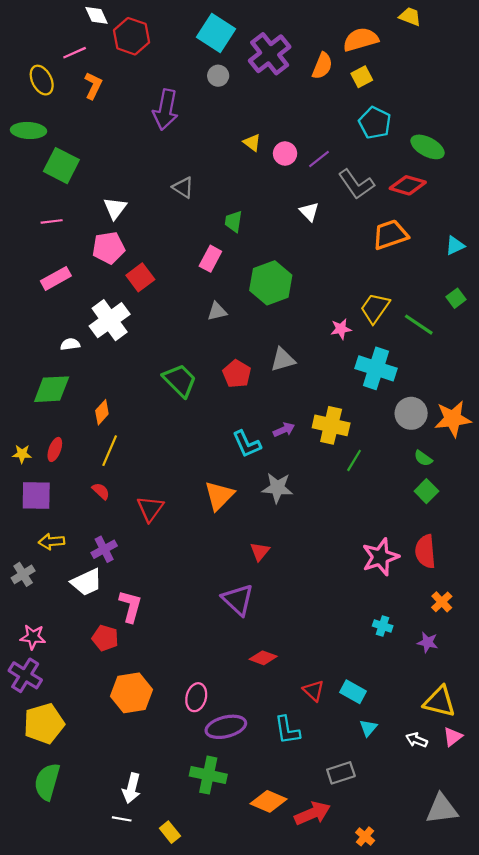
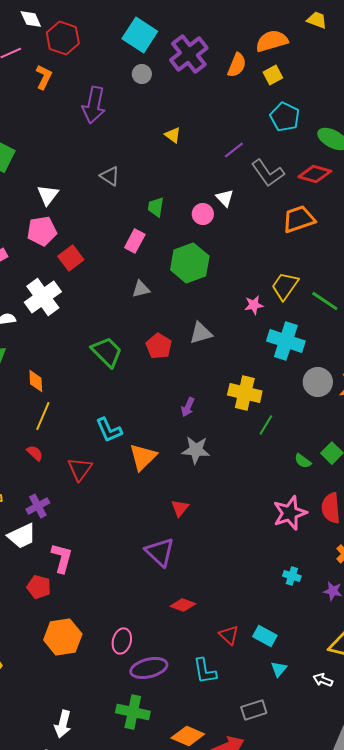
orange L-shape: (93, 86) -> (44, 77), moved
pink circle: (285, 154) -> (203, 214), moved
orange diamond: (102, 412) -> (36, 381), turned -45
purple arrow: (284, 430) -> (188, 407), moved, turned 138
cyan L-shape: (247, 444) -> (109, 430), moved
green semicircle: (423, 458) -> (303, 461), moved

